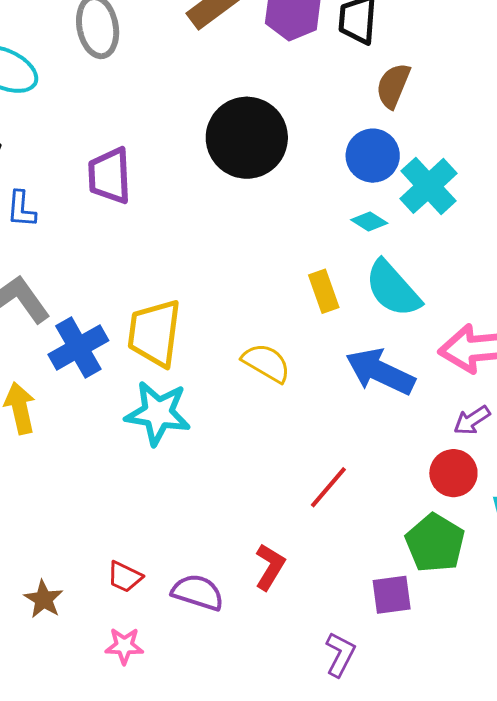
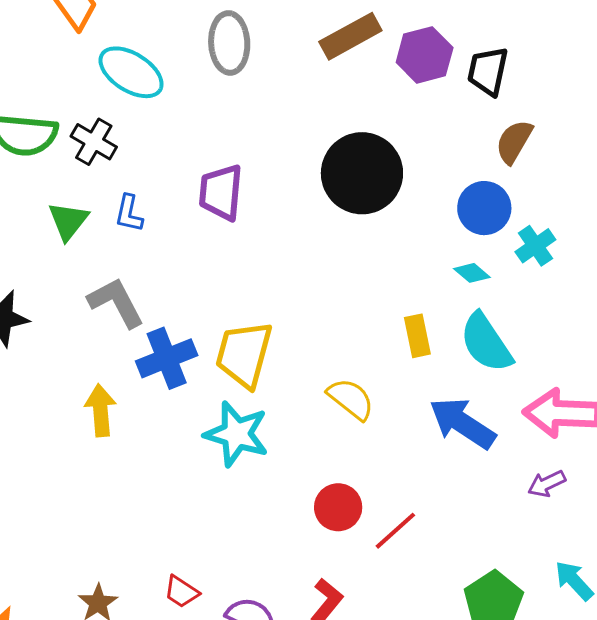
cyan cross: (428, 186) -> (535, 246), size x0.7
red circle: (453, 473) -> (338, 507), moved

